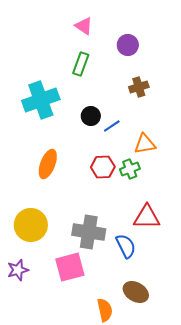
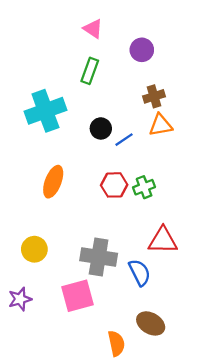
orange triangle: (145, 144) -> (161, 125), moved
yellow circle: (31, 225) -> (34, 249), size x0.7

